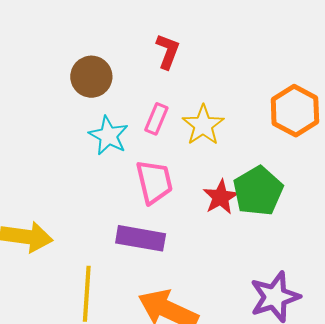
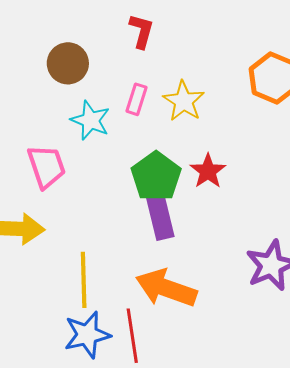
pink trapezoid: (154, 182) -> (46, 166), moved
green pentagon: (258, 191) -> (156, 176), moved
purple rectangle: (141, 238) -> (160, 215), moved, turned 72

